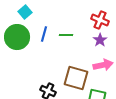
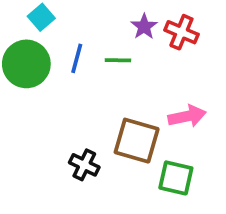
purple star: (100, 40) -> (144, 27), moved

